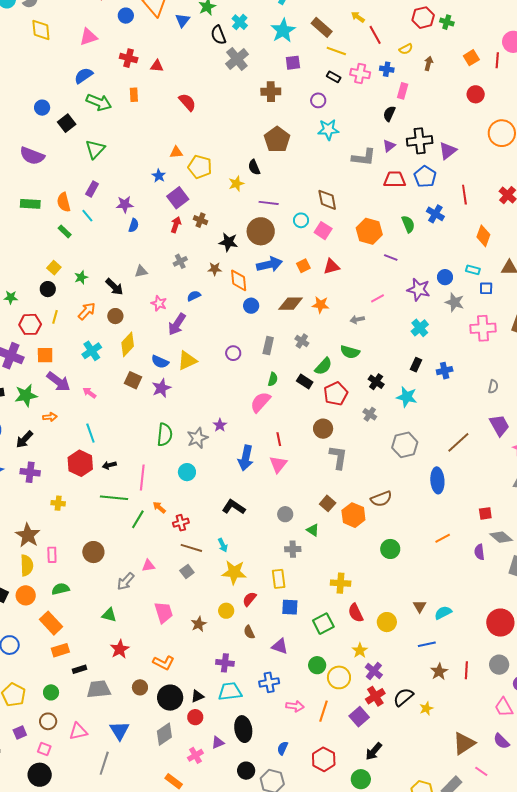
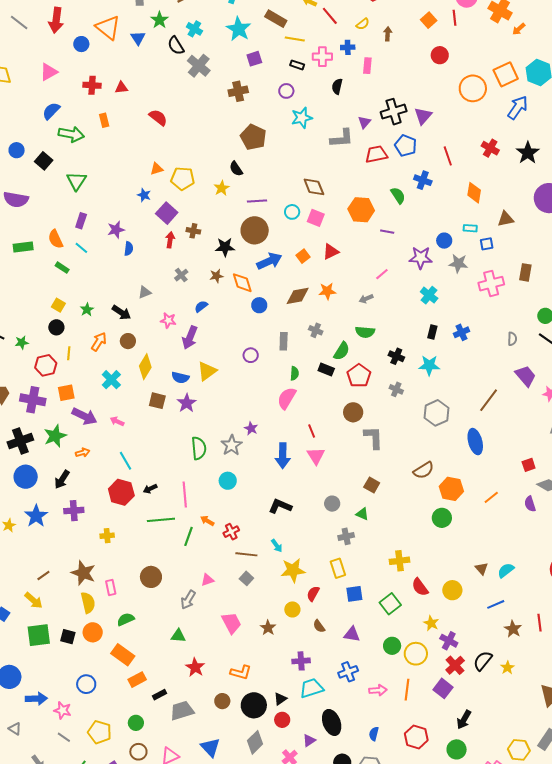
black semicircle: (389, 114) -> (337, 86), moved
orange hexagon: (353, 515) -> (451, 489), moved

